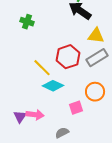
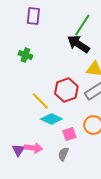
pink square: (76, 108) -> (69, 134), moved
gray semicircle: (62, 133) -> (63, 154), moved, turned -40

